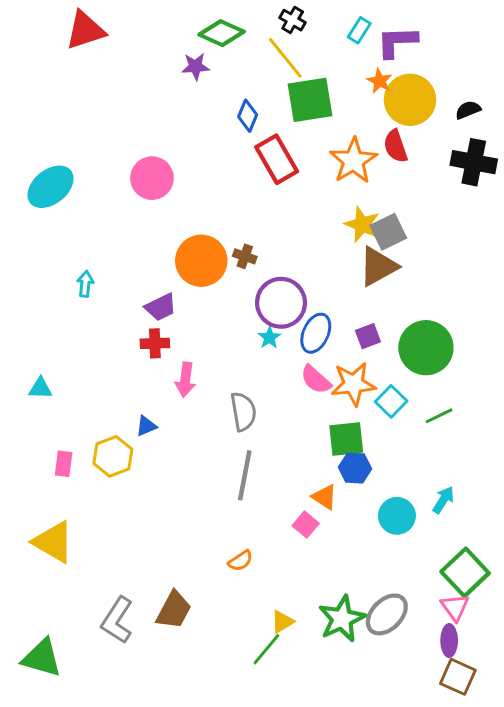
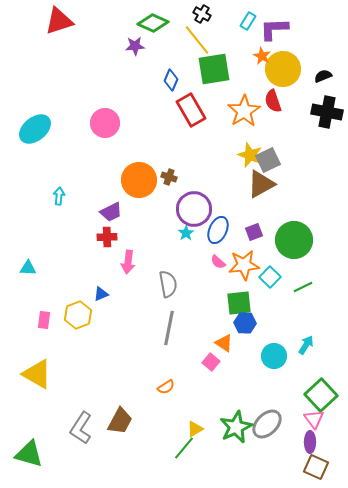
pink semicircle: (316, 380) -> (218, 262), size x0.7

